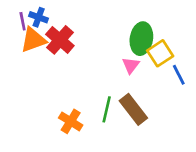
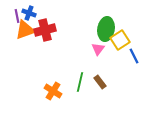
red cross: (60, 40) -> (45, 30), turned 35
brown rectangle: (133, 109) -> (100, 82), size x0.6

